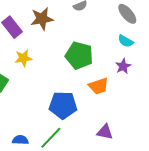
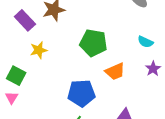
cyan semicircle: (126, 41) -> (145, 42), moved
purple star: (123, 66) -> (153, 69), moved

